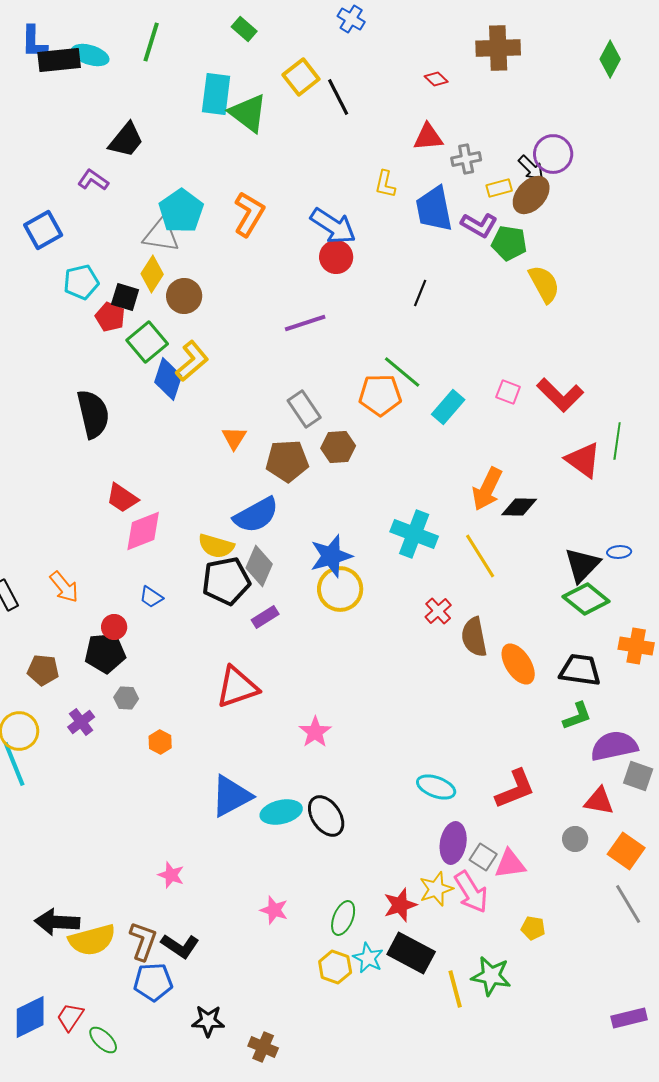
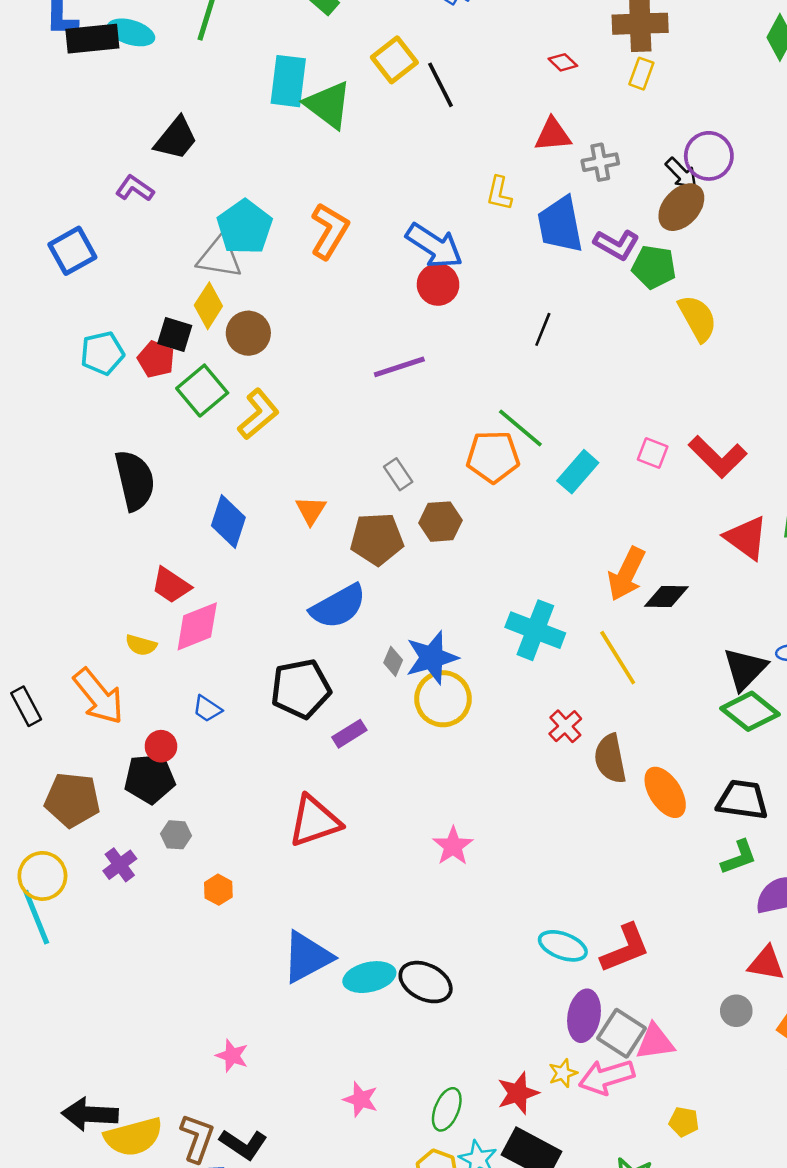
yellow rectangle: (499, 188) -> (641, 74), moved, turned -55
cyan pentagon: (81, 282) -> (102, 353), moved
blue diamond: (168, 379) -> (228, 522), moved
gray rectangle: (304, 409) -> (398, 474), size x0.7
yellow semicircle: (216, 546) -> (141, 645), moved, size x0.7
gray diamond: (259, 566) -> (393, 661), moved, size x0.6
orange arrow: (64, 587) -> (99, 696), size x1.4
brown pentagon: (43, 670) -> (72, 800), size x1.4
pink star: (315, 732) -> (453, 846), moved
red L-shape: (515, 789) -> (625, 948), moved
black ellipse: (326, 816) -> (426, 982), turned -30
gray square: (483, 857) -> (621, 1033), size x1.4
yellow star: (436, 889) -> (563, 1073), size x0.7
pink arrow: (471, 892) -> (606, 1077), turned 105

